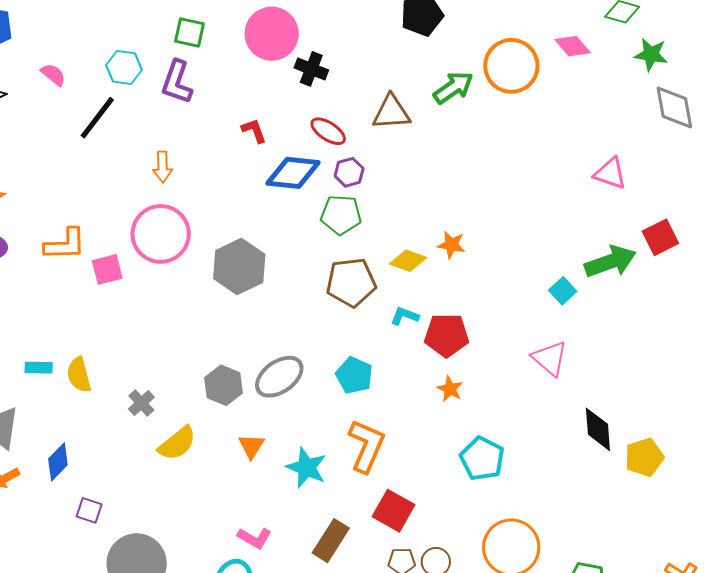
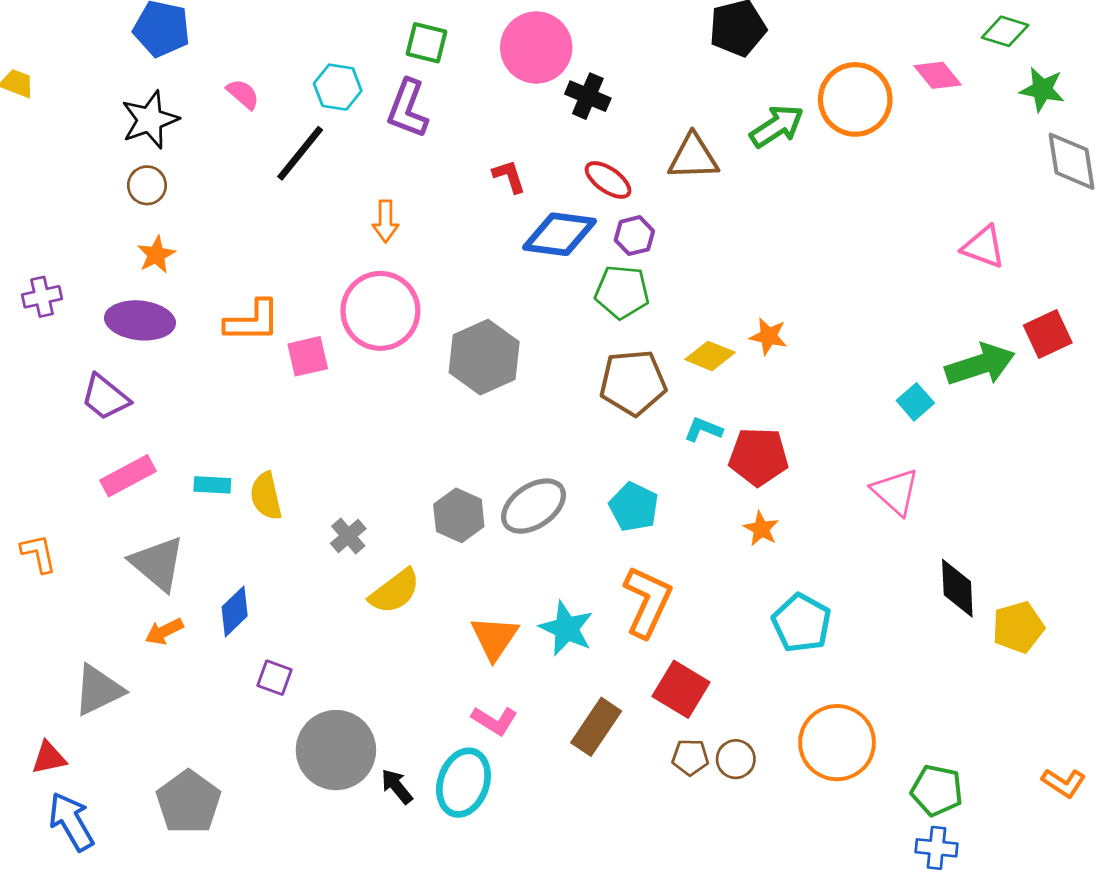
orange triangle: (251, 446) -> (494, 638), moved, size x1.4

